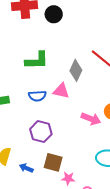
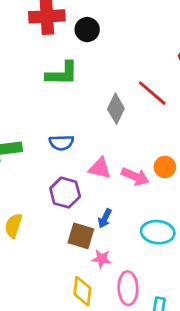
green L-shape: (37, 60) -> (62, 74), moved
pink triangle: (61, 91) -> (100, 168), moved
blue arrow: (26, 168) -> (105, 218), moved, turned -88

